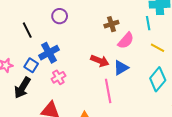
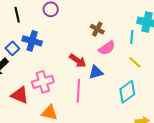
brown cross: (111, 24) -> (97, 29), turned 32
blue cross: (49, 53) -> (32, 41), turned 30
pink cross: (58, 77) -> (43, 82), moved, size x1.5

